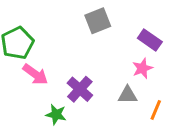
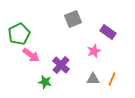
pink star: (142, 68) -> (94, 51), moved
gray triangle: (128, 95) -> (93, 79), moved

